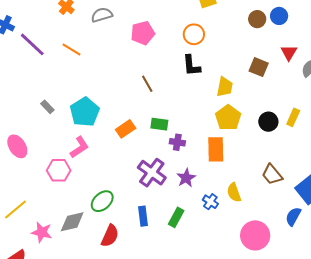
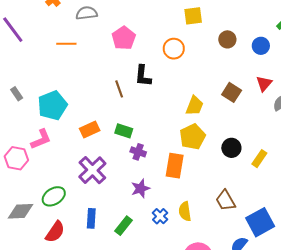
brown circle: (257, 19) -> (227, 39), moved
pink pentagon: (143, 33) -> (124, 38), turned -30
orange line: (71, 50) -> (66, 44), moved, turned -42
black L-shape: (191, 65) -> (143, 76), moved
yellow rectangle: (293, 117) -> (259, 159), moved
purple cross: (152, 173) -> (92, 170), moved

